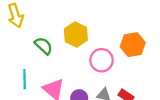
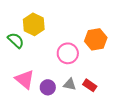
yellow hexagon: (76, 35) -> (34, 24), moved

